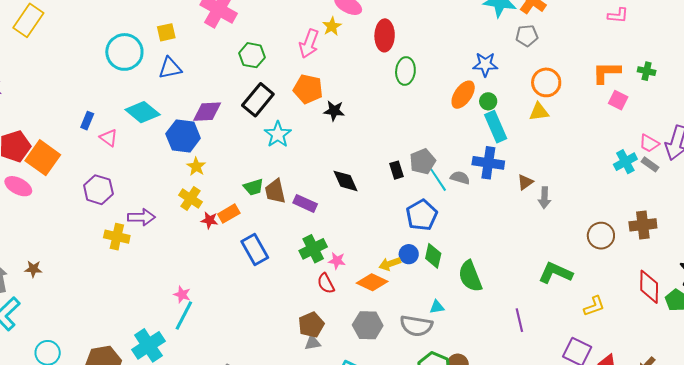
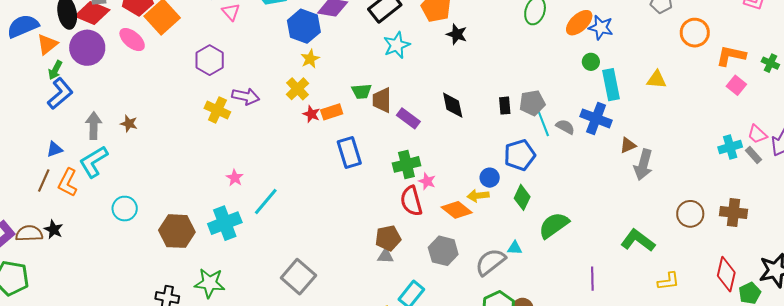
blue star: (485, 64) -> (601, 28), moved
orange circle: (546, 82) -> (695, 33), moved
orange ellipse: (463, 95) -> (579, 23), moved
green circle: (488, 101) -> (591, 62), moved
gray arrow: (544, 198) -> (643, 165), size x1.4
blue circle: (409, 254) -> (490, 178), moved
green semicircle: (470, 276) -> (554, 225), turned 64
red semicircle: (326, 283) -> (411, 201), size x1.4
pink star: (182, 295) -> (235, 178), moved
gray semicircle: (416, 326) -> (490, 262), turned 120

